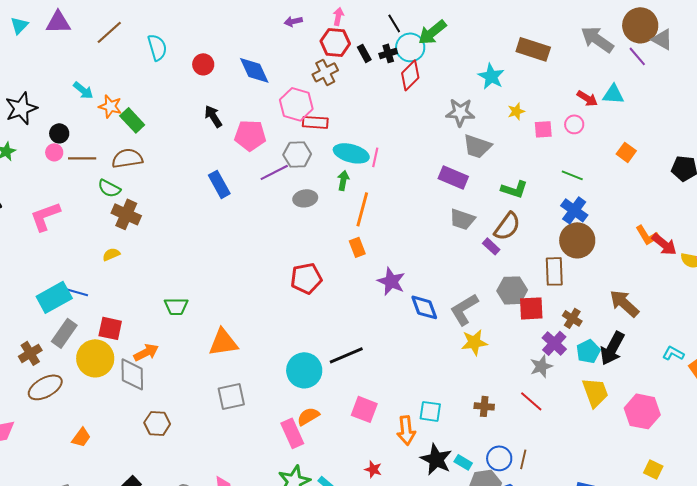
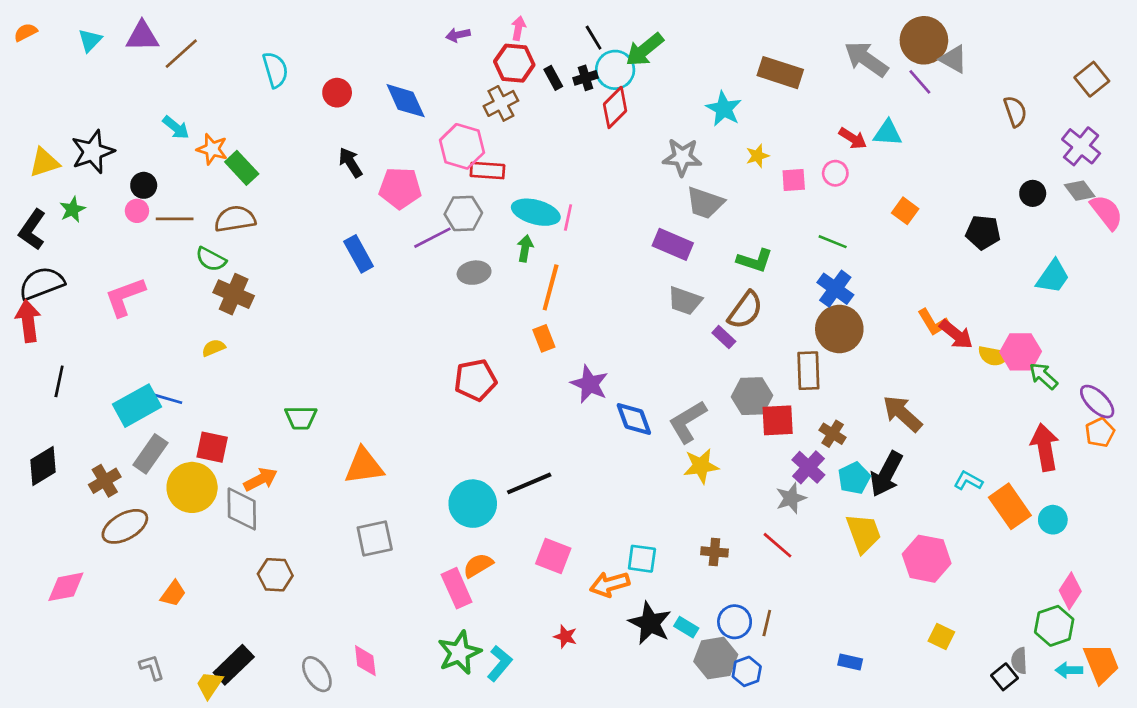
brown line: (109, 32) -> (181, 54), moved
orange arrow: (406, 430) -> (610, 584), turned 80

